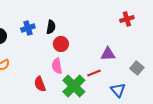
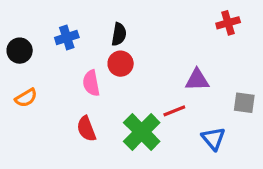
black semicircle: (51, 27) -> (119, 34), moved
pink semicircle: (57, 66) -> (91, 83), moved
gray square: (137, 68) -> (244, 103), turned -32

